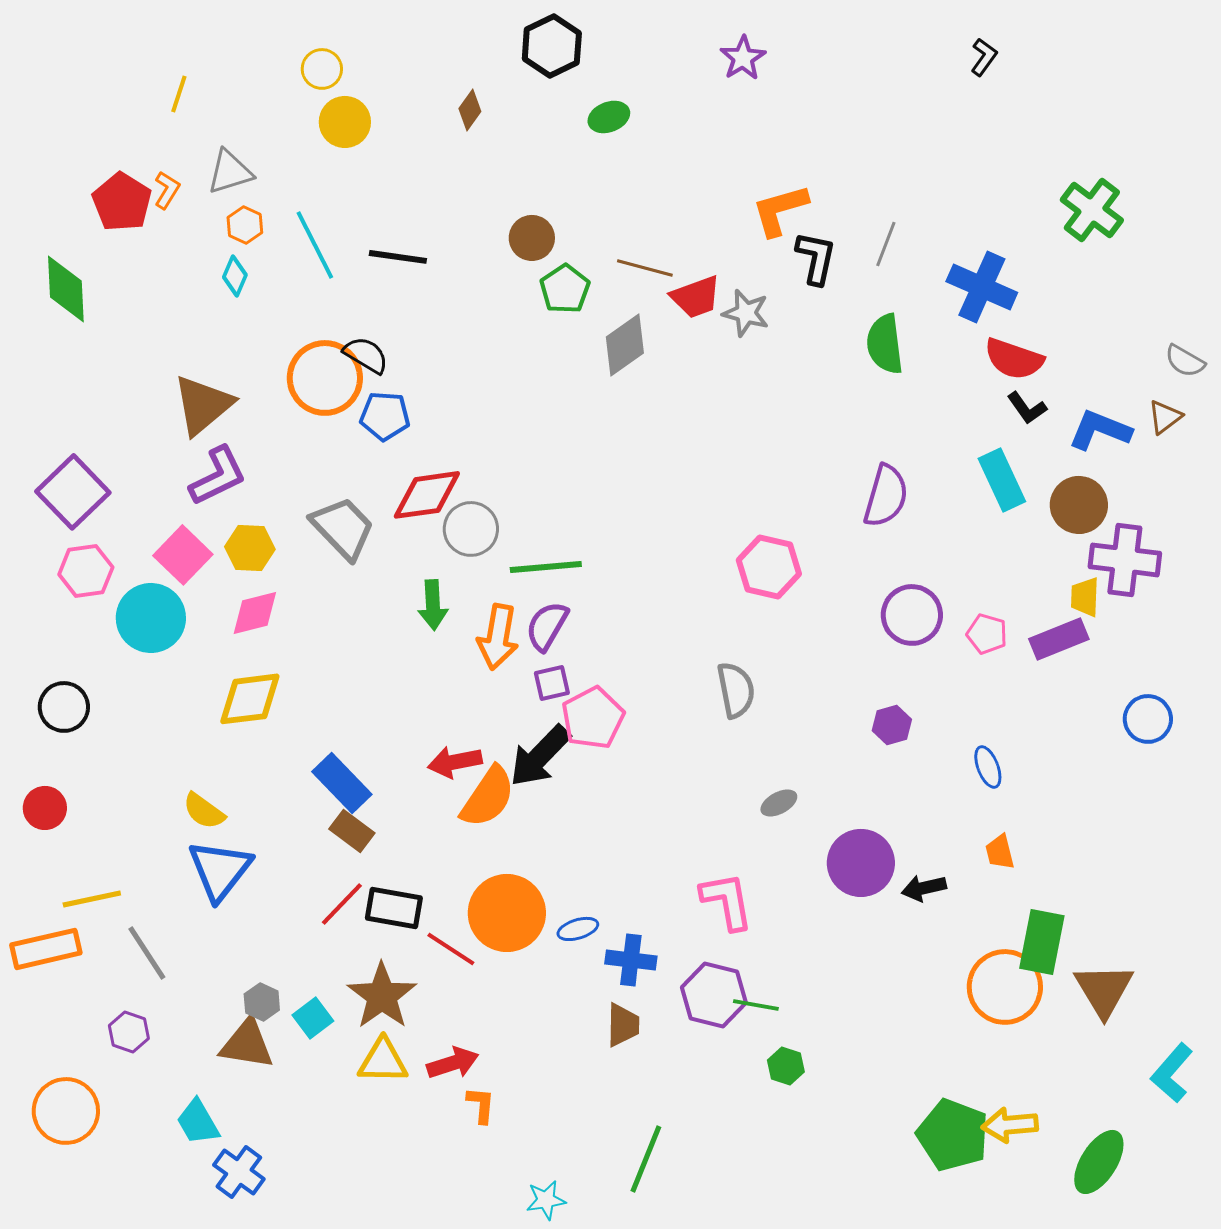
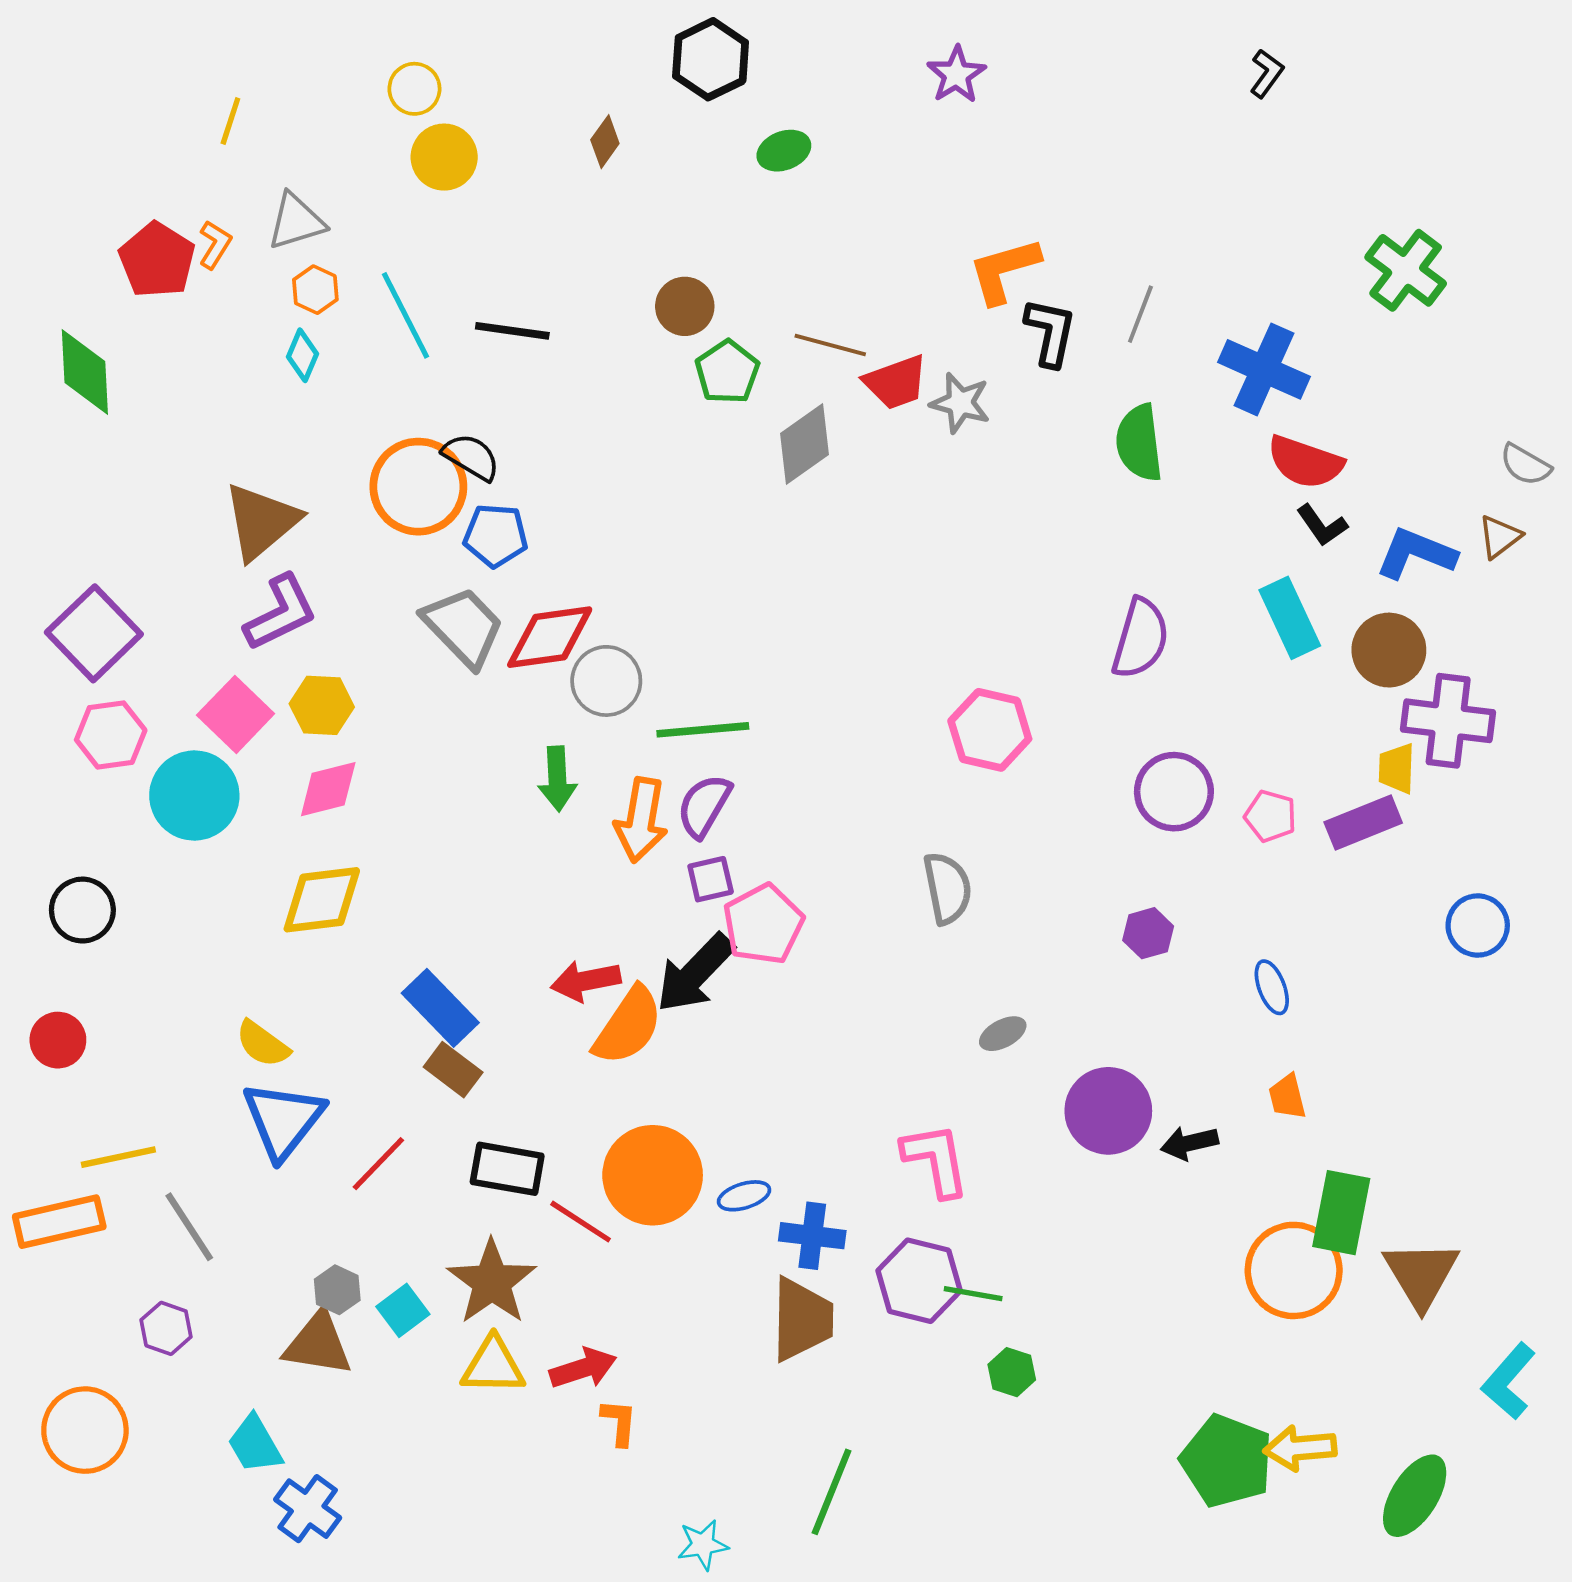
gray trapezoid: (343, 528) -> (463, 627), moved
red line: (342, 904) -> (378, 1164), moved
brown trapezoid: (623, 1025) -> (802, 1319), size x1.5

